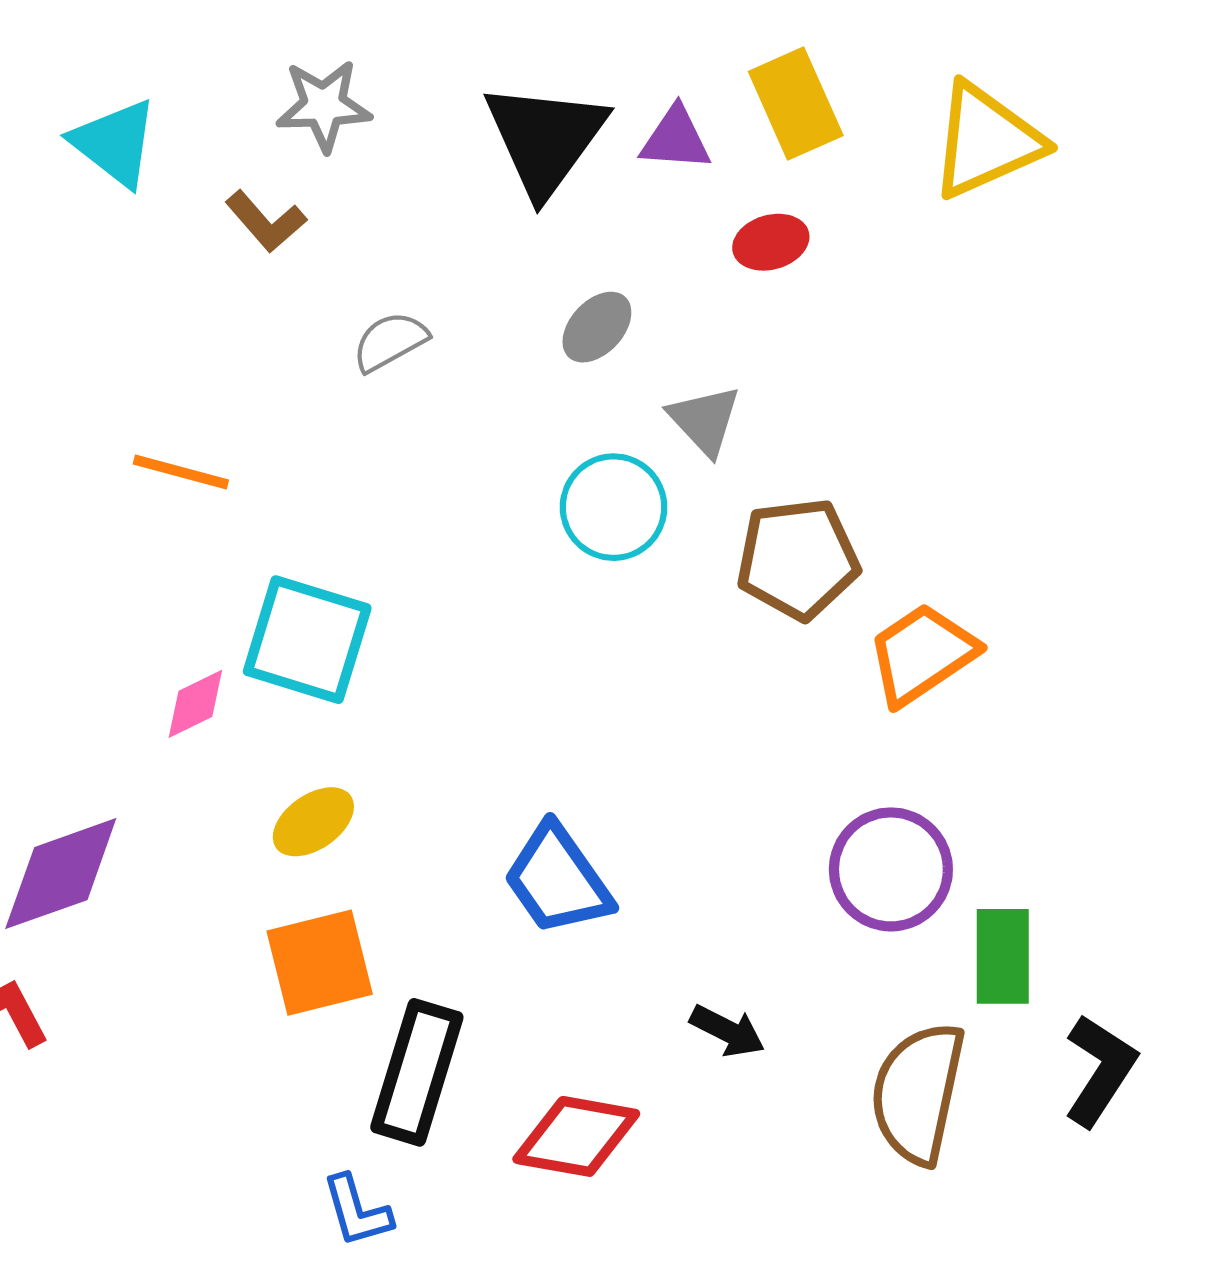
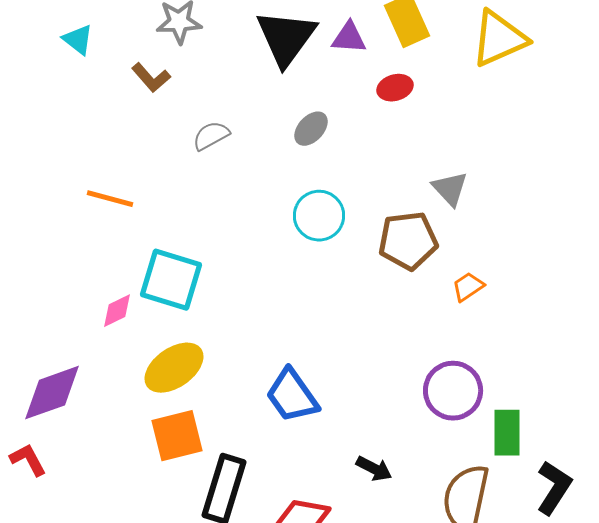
cyan triangle: (115, 143) -> (78, 40), size x0.7
gray triangle: (705, 420) -> (450, 189), moved
orange trapezoid: (922, 654) -> (468, 287), size x0.6
yellow ellipse: (313, 822) -> (174, 368), size x1.5

